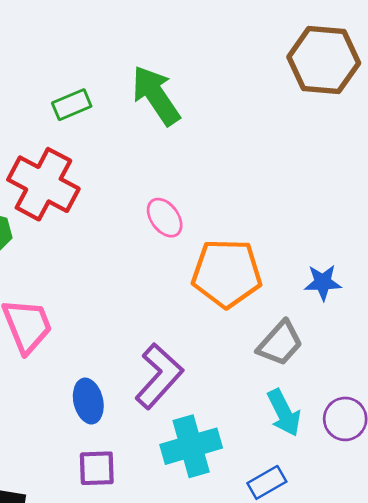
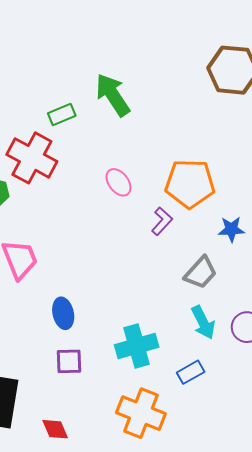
green rectangle: (72, 105) -> (62, 114), moved
orange pentagon: (227, 273) -> (190, 184), moved
purple L-shape: (159, 376) -> (162, 221), moved, size x0.6

